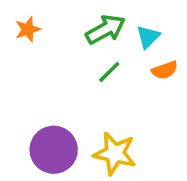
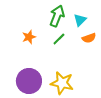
orange star: (28, 29) -> (29, 37), moved
green arrow: (105, 29) -> (57, 16), turned -40

